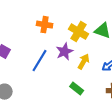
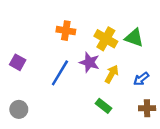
purple star: (65, 52) -> (89, 62), turned -30

